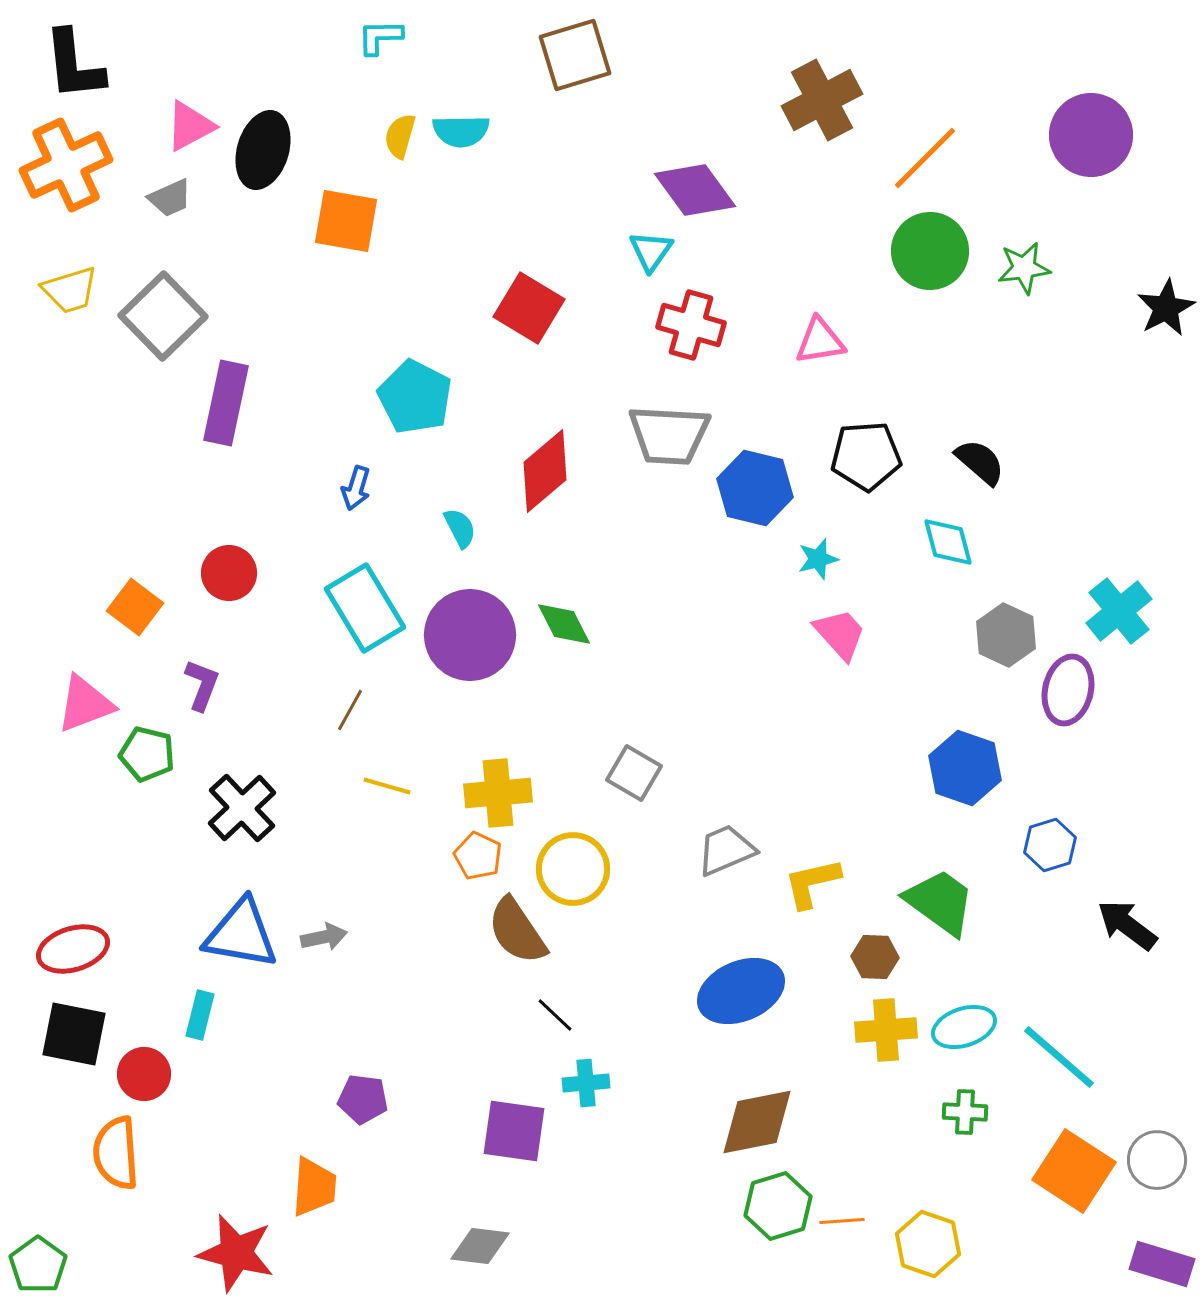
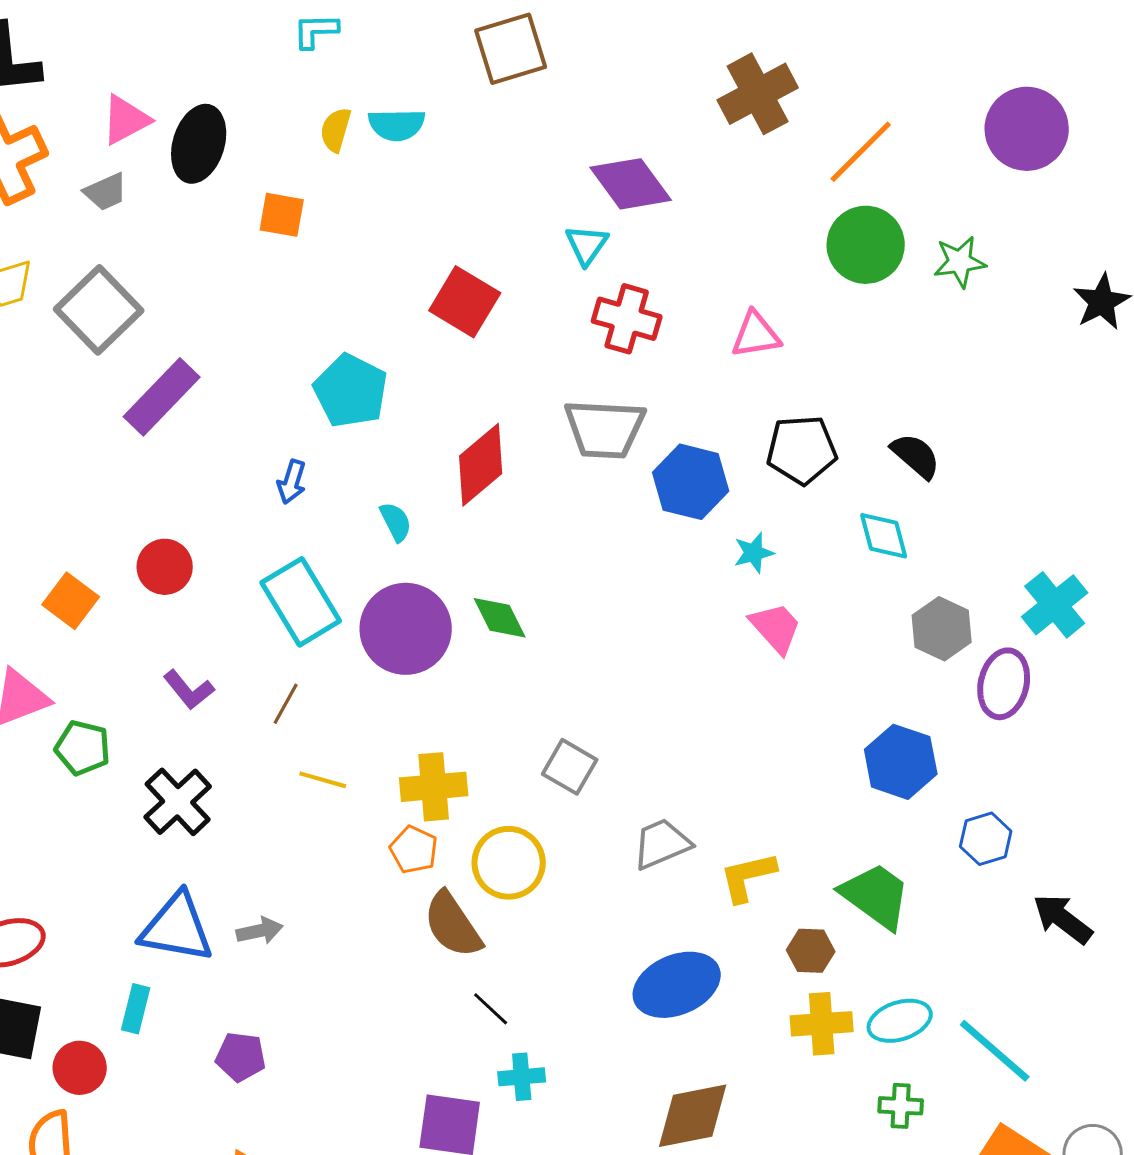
orange square: (346, 221) -> (282, 215), size x0.7
purple rectangle: (226, 403) -> (162, 397), turned 32
purple L-shape: (202, 685) -> (189, 690), moved, turned 120
purple pentagon: (363, 1099) -> (241, 1057), moved

